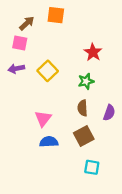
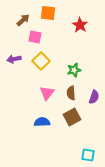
pink square: (20, 43) -> (35, 37), moved
red star: (93, 52) -> (80, 25), moved
pink triangle: (43, 118) -> (47, 93), moved
cyan square: (92, 167) -> (88, 155), moved

